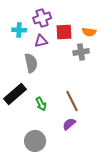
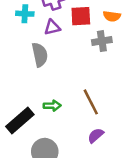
black rectangle: (15, 94) -> (20, 121), moved
green arrow: (41, 104) -> (52, 106), turned -64
purple semicircle: (69, 124) -> (96, 135), moved

